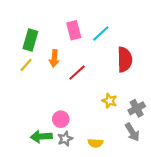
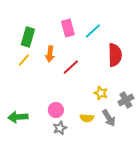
gray arrow: (132, 132) -> (109, 118), moved
green arrow: (41, 137) -> (18, 117), moved
yellow semicircle: (95, 143) -> (87, 118), moved

